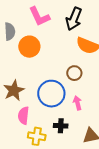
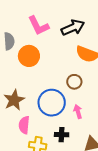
black arrow: (74, 19) -> (73, 28), turned -135

